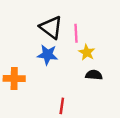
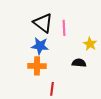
yellow star: (87, 52) -> (90, 44), moved
orange cross: (14, 79) -> (37, 66), moved

